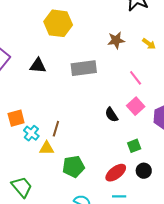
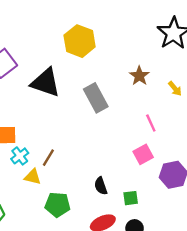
brown star: (116, 40) -> (139, 76), turned 30
black triangle: (38, 66) -> (45, 83), size x1.6
gray rectangle: (84, 68) -> (96, 98), turned 55
black semicircle: (112, 115) -> (101, 186), moved

